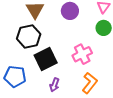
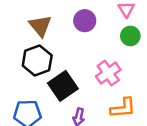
orange L-shape: (90, 83) -> (123, 108), turned 55

